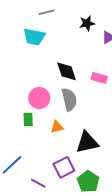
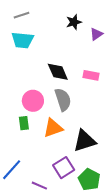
gray line: (46, 12) -> (22, 15), moved
orange triangle: (57, 127) -> (53, 128), size x1.5

